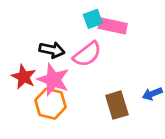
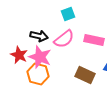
pink rectangle: (113, 26) -> (94, 40), moved
brown rectangle: (117, 105) -> (85, 75), turned -48

